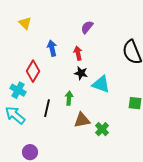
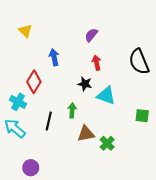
red arrow: (78, 53) -> (97, 63), moved

